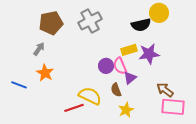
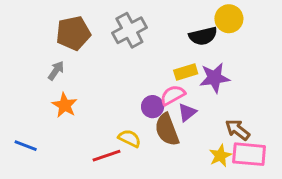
purple circle: (106, 66) -> (153, 107), moved
pink semicircle: (120, 66) -> (173, 95), turned 84
blue line: (19, 85) -> (26, 146), moved
brown semicircle: (116, 90) -> (167, 130), size x1.6
yellow semicircle: (90, 96) -> (129, 138), size x0.7
yellow star: (126, 110) -> (220, 156), moved

